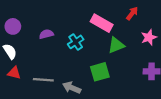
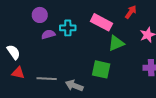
purple circle: (13, 26) -> (40, 15), moved
cyan cross: (76, 42) -> (68, 28), moved, turned 35
green square: (100, 72) -> (101, 69), turned 30

